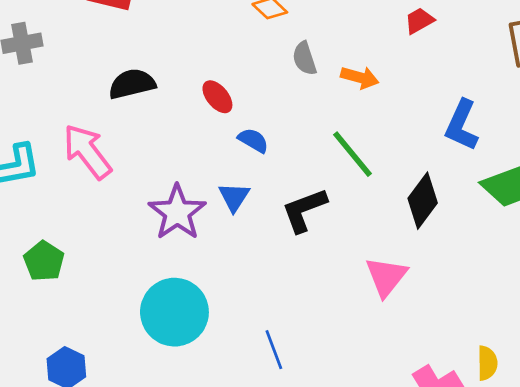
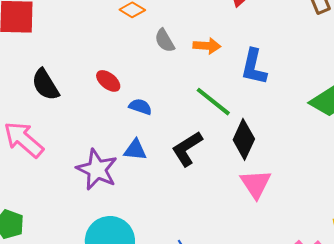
black semicircle: (132, 84) -> (45, 85), turned -96
blue L-shape: (462, 125) -> (254, 67), moved
blue triangle: (234, 197) -> (135, 150), turned -45
black diamond: (423, 201) -> (244, 139), moved

